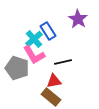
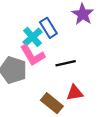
red triangle: (54, 81) -> (75, 93), moved

